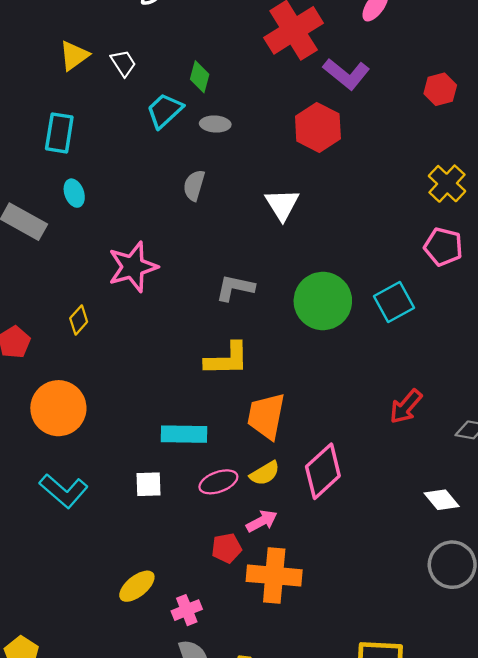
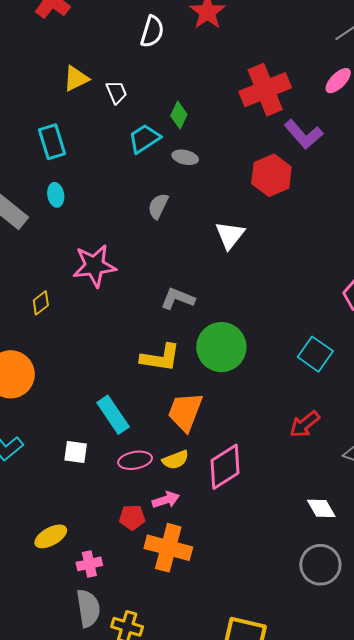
cyan rectangle: (59, 133) -> (52, 142), turned -36
green circle: (323, 301) -> (221, 347), moved
cyan square: (394, 302) -> (315, 354), moved, turned -36
cyan rectangle: (184, 434) -> (113, 415), turned 45

